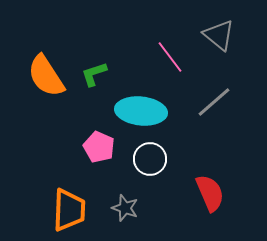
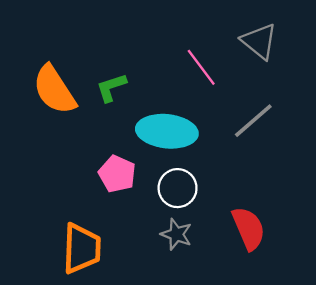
gray star: (125, 208) -> (176, 234), moved

